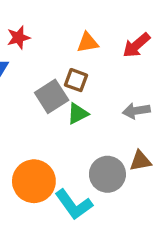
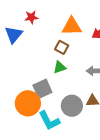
orange triangle: (88, 43) -> (72, 26), size x1.5
gray square: (52, 96) -> (42, 89), moved

